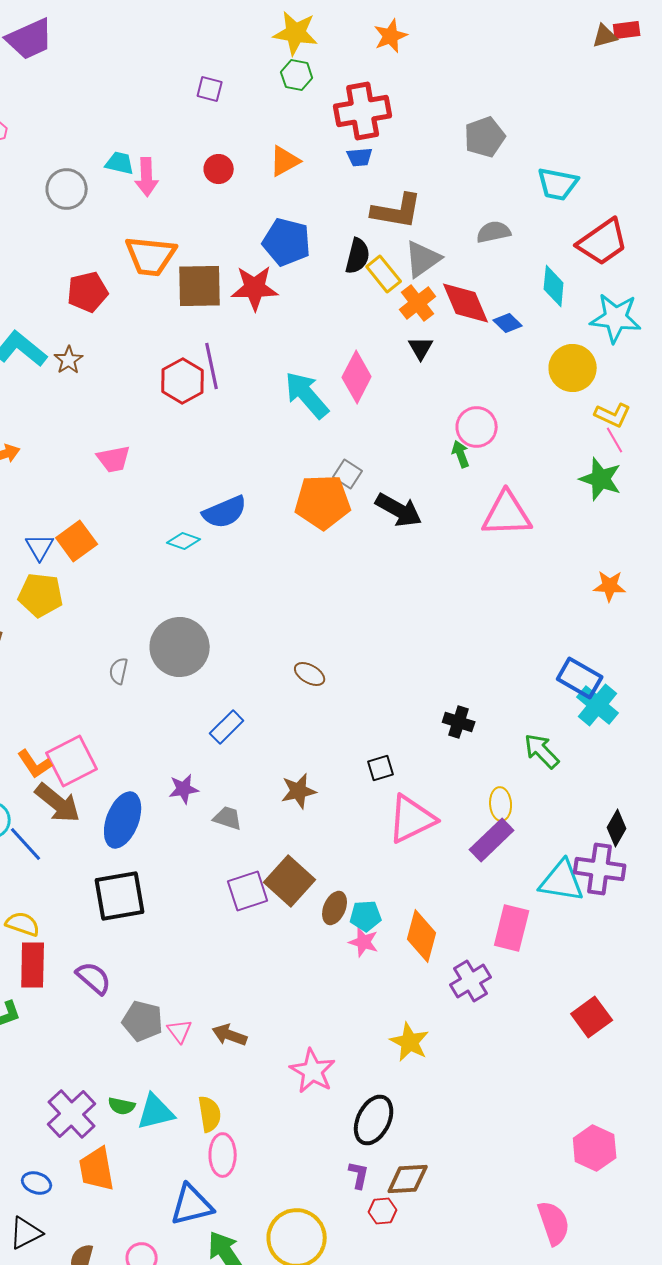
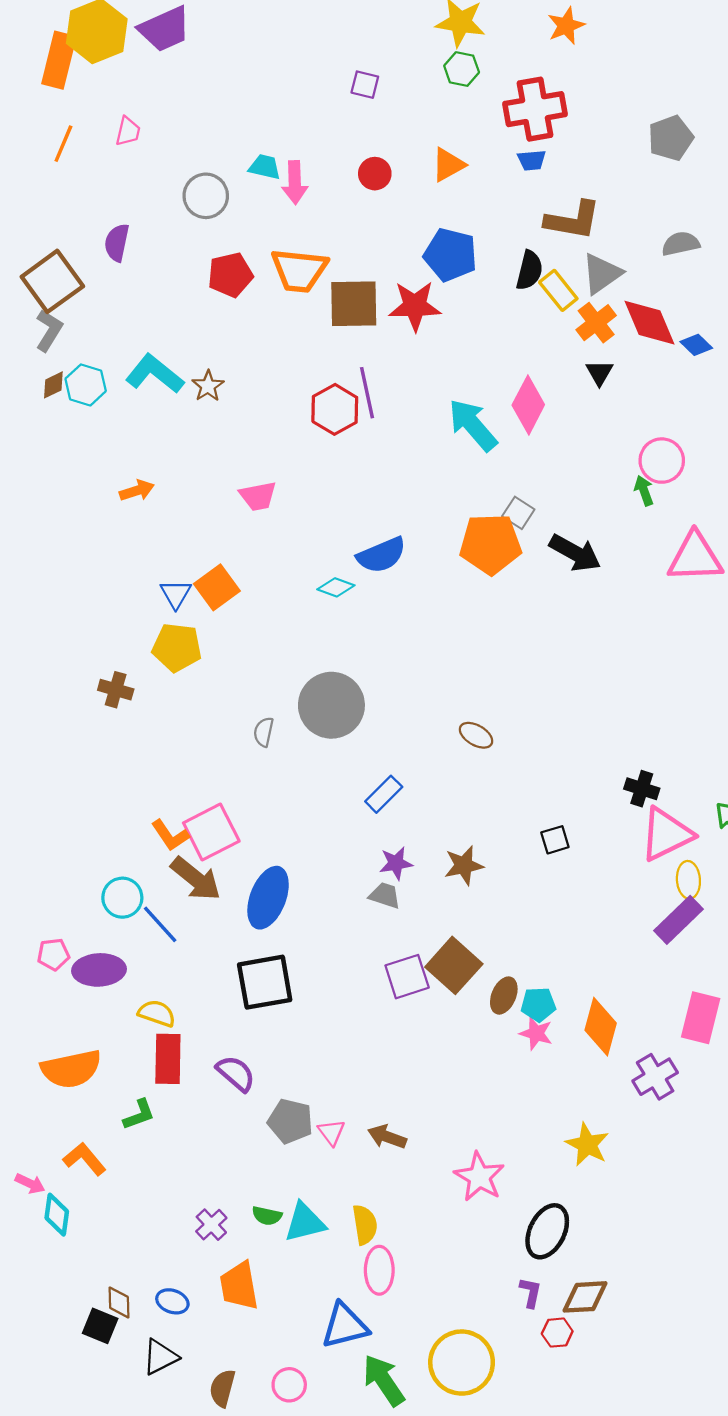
red pentagon: (88, 292) -> (230, 275), moved
purple star: (184, 789) -> (396, 863), moved
pink triangle: (412, 819) -> (666, 834), moved
purple cross: (72, 1114) -> (211, 1225), size x0.6

